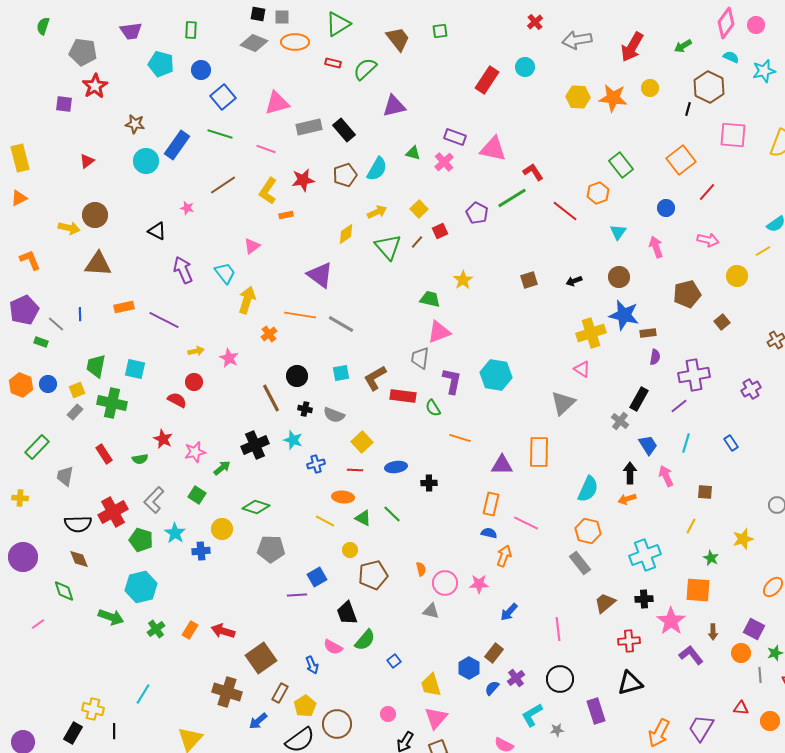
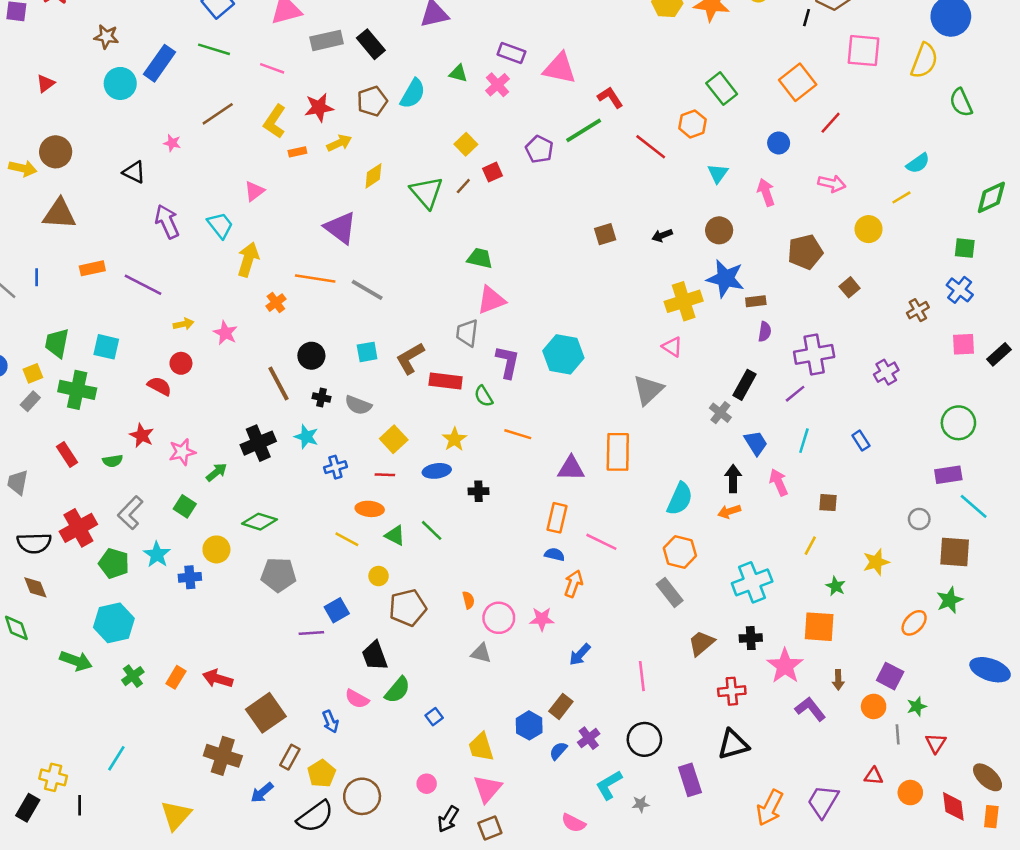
yellow arrow: (377, 212) -> (339, 143), moved
yellow star: (463, 280) -> (454, 439), moved

